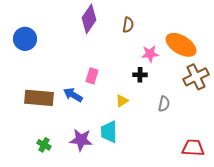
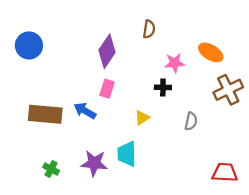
purple diamond: (89, 19) -> (107, 51), moved
orange ellipse: (181, 45) -> (211, 52), size x0.7

